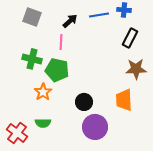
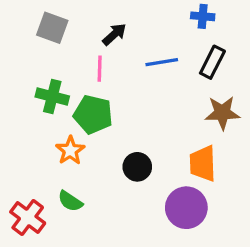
blue line: (99, 15) -> (162, 62), moved
green semicircle: (43, 123) -> (70, 201), turned 35
purple circle: (95, 127) -> (186, 208), moved

